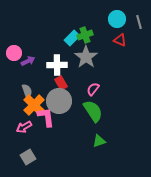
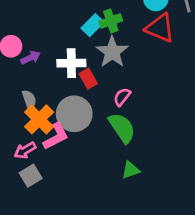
red triangle: (120, 40) -> (160, 28), size x1.6
red rectangle: (61, 83) -> (88, 79), moved
pink L-shape: (46, 117) -> (56, 136), turned 70
gray square: (28, 157) -> (31, 176), moved

